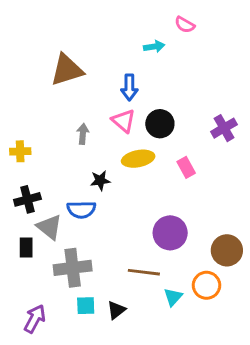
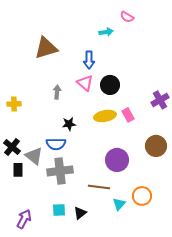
purple cross: (224, 128) -> (160, 100), moved
yellow ellipse: (138, 159) -> (105, 116), moved
black cross: (27, 199) -> (12, 147), moved, turned -36
brown circle: (227, 250) -> (156, 146), moved
gray cross: (73, 268) -> (60, 171), moved

